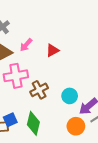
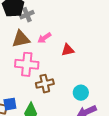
cyan circle: (70, 96) -> (81, 93), moved

